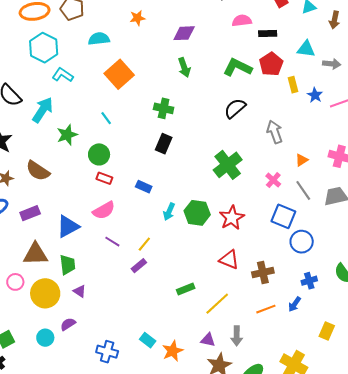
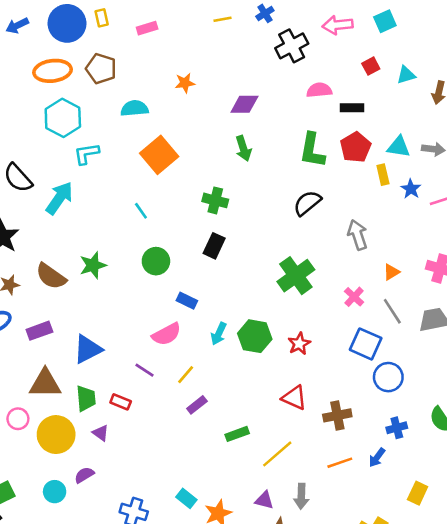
cyan triangle: (306, 49) -> (399, 147), moved
green L-shape: (238, 67) -> (312, 150), turned -108
cyan L-shape: (63, 75) -> (86, 154), turned -45
green star: (67, 135) -> (93, 265), moved
green circle: (99, 154) -> (156, 261), moved
red rectangle: (104, 178) -> (121, 402), moved
pink semicircle: (104, 210) -> (167, 334), moved
red star: (232, 218) -> (299, 344), size x0.7
purple rectangle: (139, 266) -> (197, 405), moved

